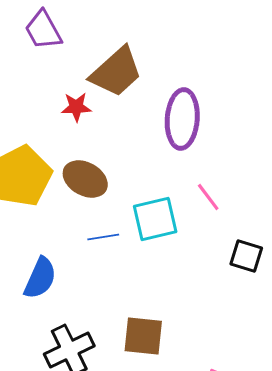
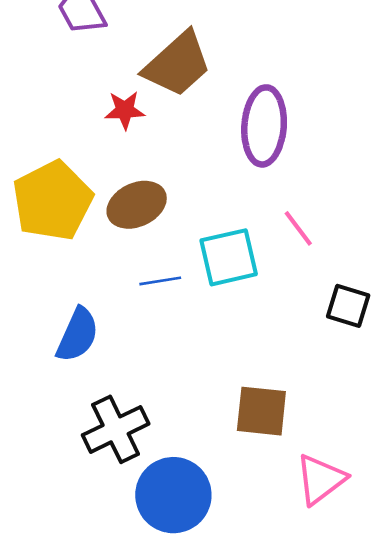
brown ellipse: (85, 179) -> (137, 205), turned -54
brown square: (143, 336) -> (261, 411), moved

